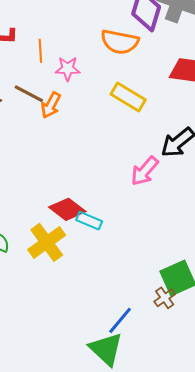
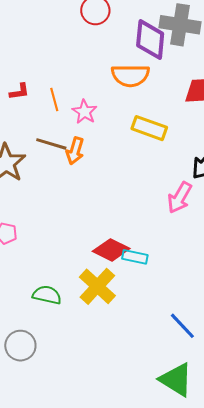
pink star: (68, 69) -> (85, 112), turned -30
blue line: (120, 320) -> (182, 326), moved, turned -72

